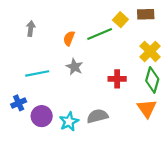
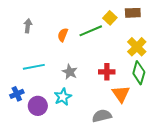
gray star: (74, 67) -> (70, 72), moved
orange triangle: (147, 108) -> (121, 94), moved
gray semicircle: (97, 116) -> (102, 116), moved
cyan star: (69, 122) -> (63, 97), moved

